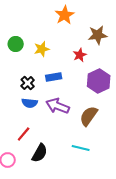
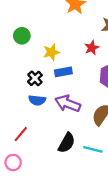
yellow star: (42, 49) -> (51, 52), moved
red line: (24, 134) -> (21, 134), moved
black semicircle: (40, 153) -> (67, 143), moved

